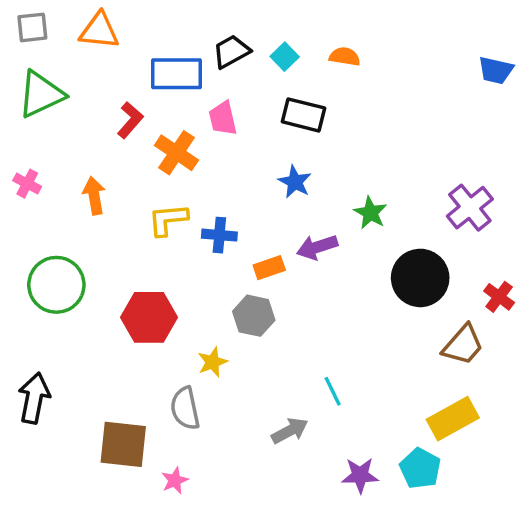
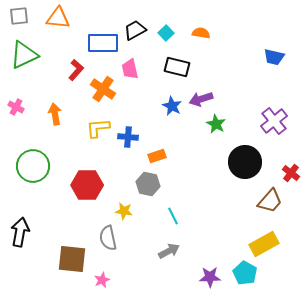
blue trapezoid: (496, 70) -> (274, 57), moved
purple arrow: (317, 247) -> (201, 99), moved
yellow star: (213, 362) -> (124, 211), turned 30
cyan line: (333, 391) -> (173, 216), moved

